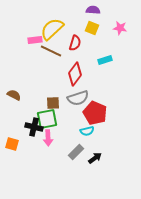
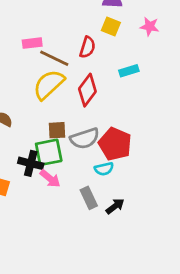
yellow semicircle: (52, 29) -> (49, 85), moved
gray semicircle: (78, 98) -> (85, 138), moved
pink arrow: (48, 138) -> (50, 179), turned -49
gray rectangle: (76, 152) -> (89, 198), turned -70

